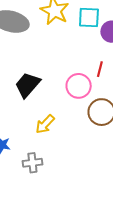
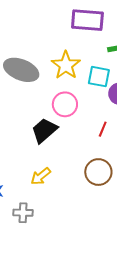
black trapezoid: (27, 85) -> (44, 130), moved
pink circle: (79, 86) -> (65, 104), moved

